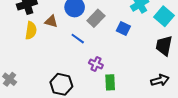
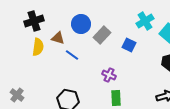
blue line: (78, 39) -> (72, 55), moved
purple cross: (96, 64) -> (109, 75), moved

